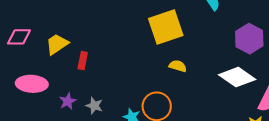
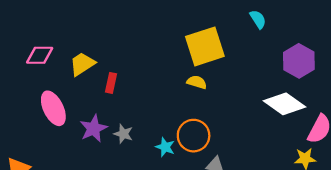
yellow semicircle: (178, 66) -> (197, 82), moved
pink ellipse: (32, 84) -> (53, 108), turned 60
purple star: (68, 101) -> (94, 128), size x1.4

